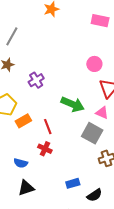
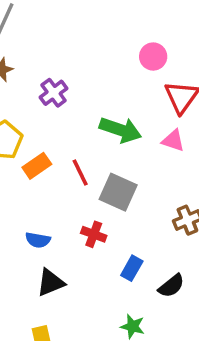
gray square: (92, 133) -> (118, 192), moved
red cross: (45, 149) -> (94, 234), moved
blue rectangle: (73, 183) -> (132, 268), turned -40

